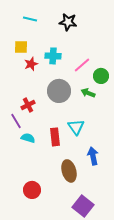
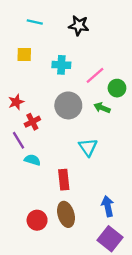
red star: (31, 64) -> (16, 102), moved
red rectangle: (55, 137) -> (64, 180), moved
blue arrow: (93, 156) -> (108, 206), moved
brown ellipse: (69, 171) -> (66, 214), moved
purple square: (83, 206) -> (110, 239), moved

